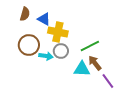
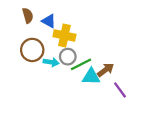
brown semicircle: (25, 14) -> (28, 16), turned -32
green line: (90, 46) -> (81, 64), moved
brown arrow: (95, 63) -> (106, 70), turned 91

